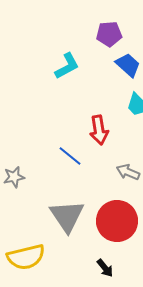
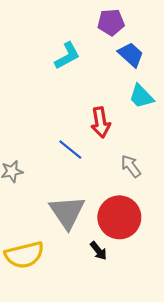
gray arrow: (128, 172) -> (131, 166), turned 30
black arrow: (105, 268) -> (98, 251), moved

